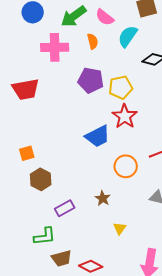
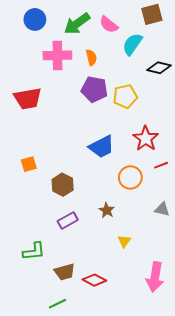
orange semicircle: (93, 41) -> (91, 57), moved
red star: (125, 116) -> (146, 139), moved
brown hexagon: (41, 179) -> (63, 185), moved
green L-shape: (45, 236) -> (34, 251), moved

